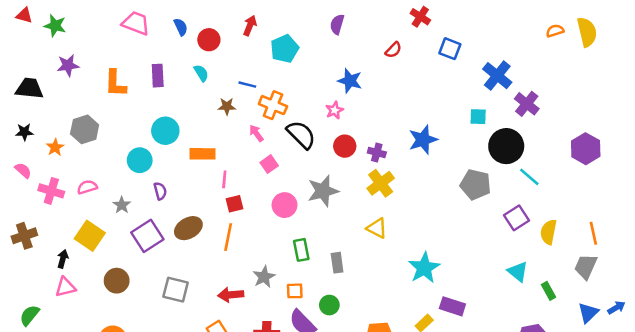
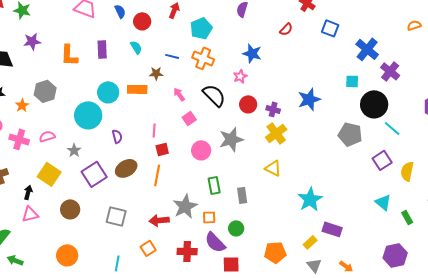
orange semicircle: (555, 31) -> (414, 25), moved
orange cross: (273, 105) -> (203, 58), moved
orange rectangle: (202, 154) -> (137, 89), moved
cyan circle: (140, 160) -> (88, 115), size x1.4
purple semicircle: (160, 191) -> (117, 136), moved
gray star: (264, 277) -> (185, 206), size x1.4

